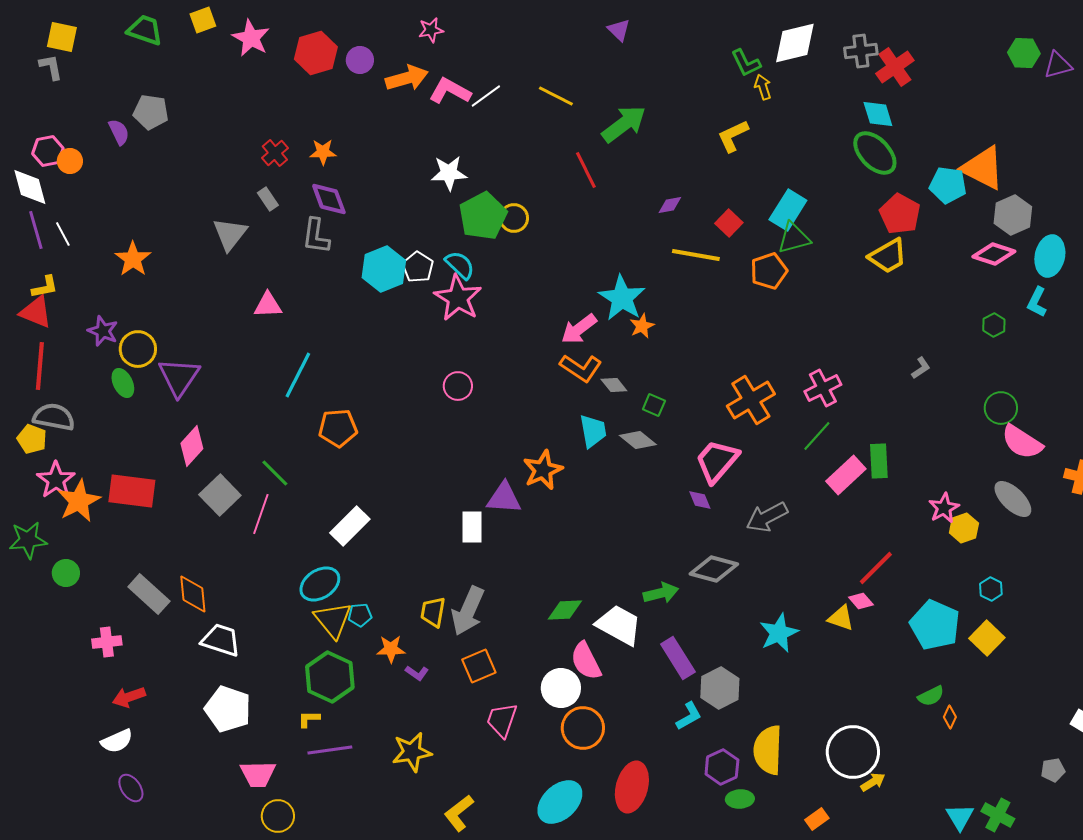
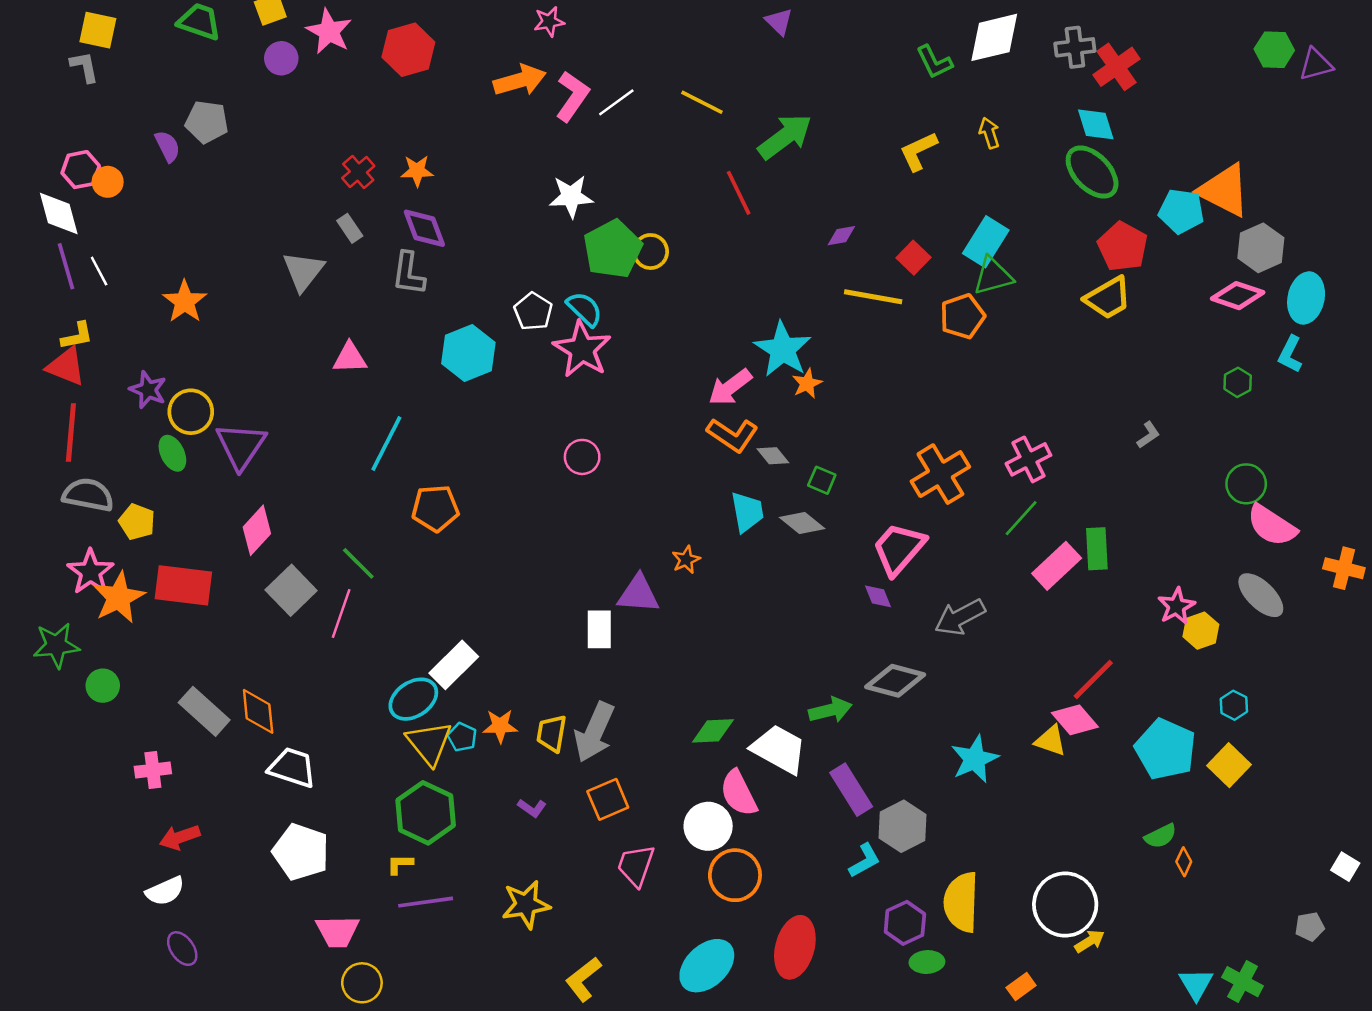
purple circle: (360, 60) -> (281, 58), moved
yellow arrow: (763, 87) -> (989, 133), moved
pink L-shape: (450, 91) -> (572, 96), turned 96
cyan hexagon: (384, 269) -> (468, 353), moved
yellow pentagon: (32, 439) -> (137, 522), moved
orange star: (543, 470) -> (686, 560), size x0.6
white rectangle: (350, 526) -> (454, 665), moved
pink diamond: (861, 601) -> (1075, 720), size x1.5
cyan pentagon: (360, 615) -> (462, 737), turned 30
orange star: (391, 649) -> (500, 726), moved

